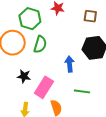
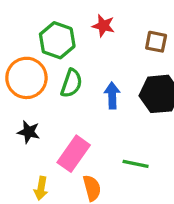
blue arrow: (70, 64) -> (112, 96), moved
black star: (24, 76) -> (29, 132), moved

